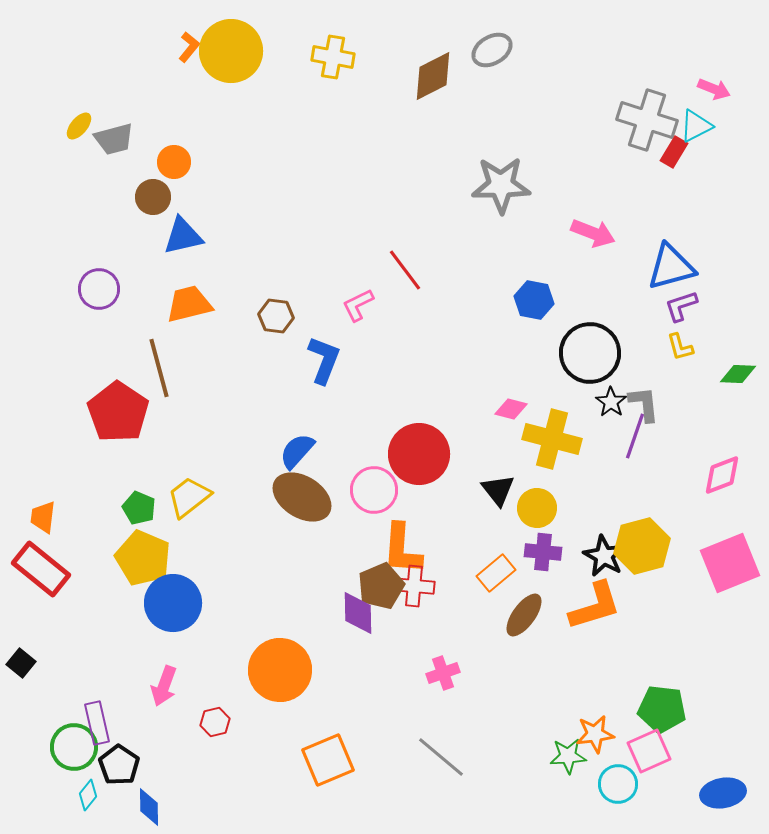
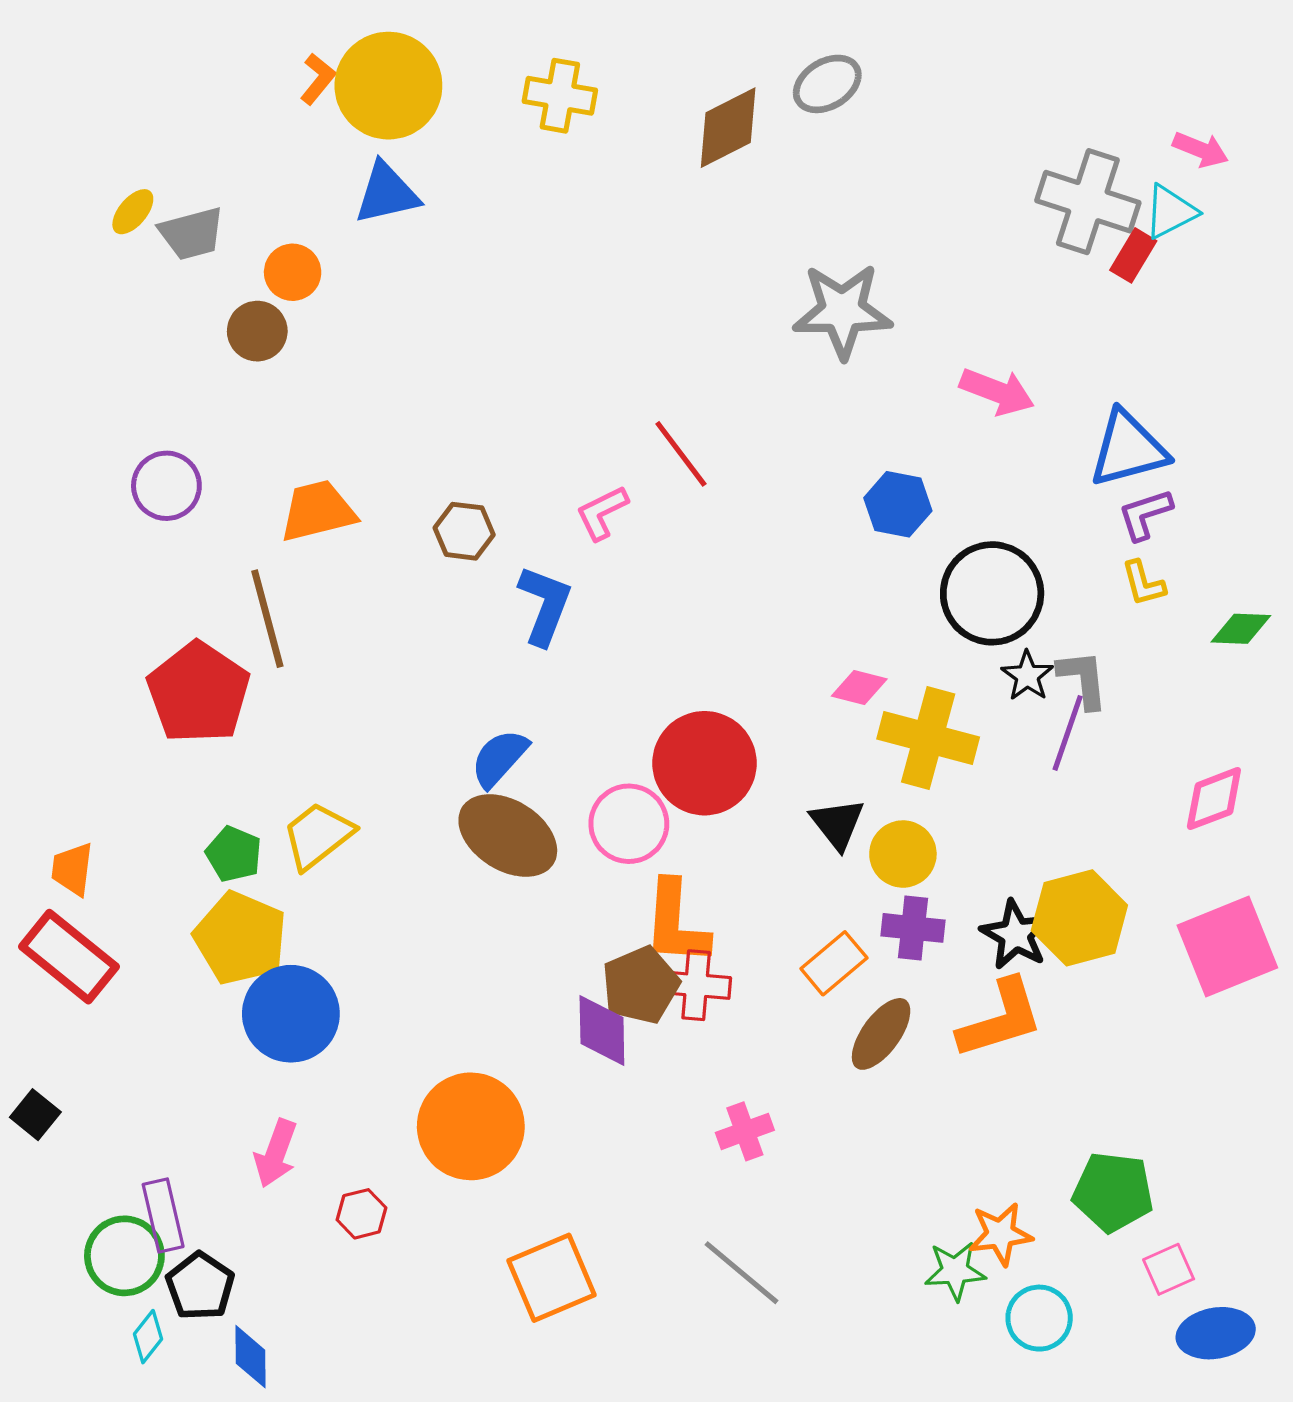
blue triangle: (183, 236) -> (387, 193), moved
pink square: (649, 751) -> (1169, 1269), moved, size x0.7

